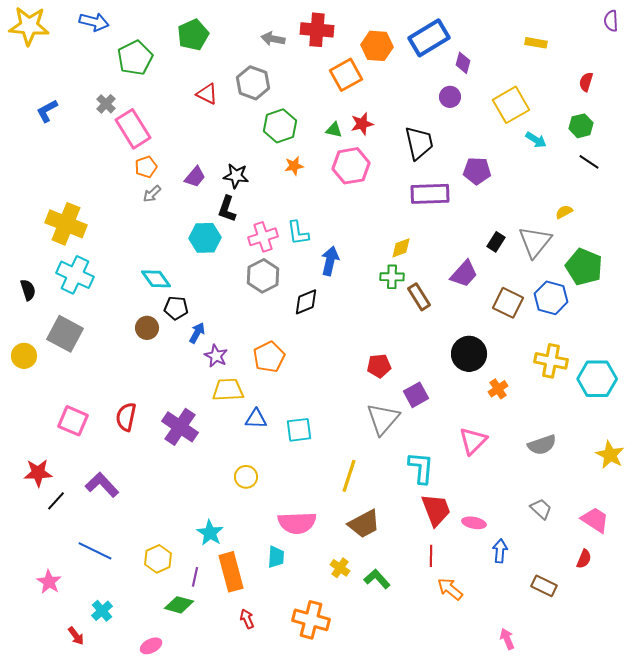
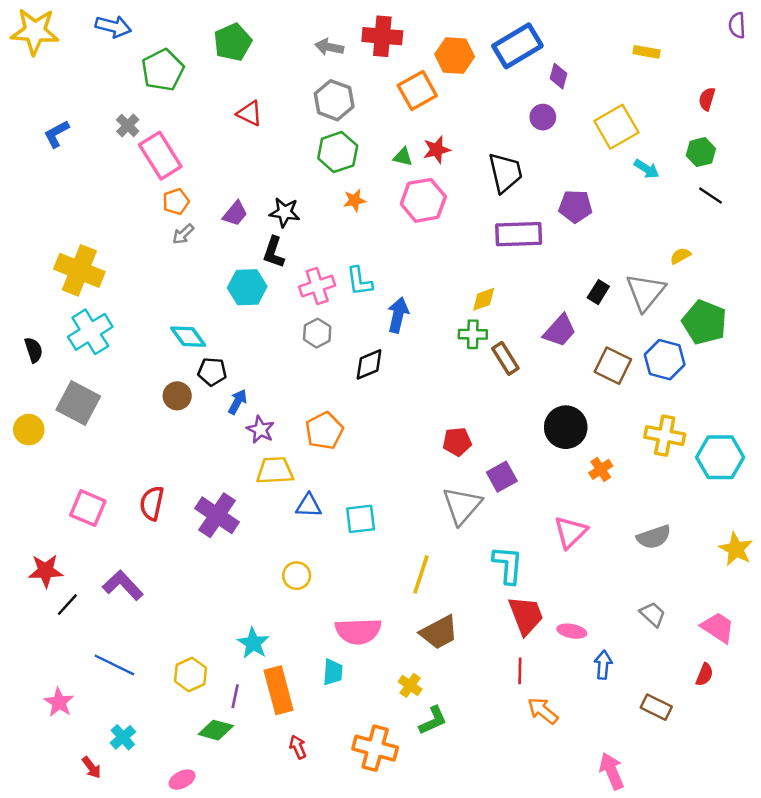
gray hexagon: (253, 83) -> (334, 100), moved
cyan cross: (75, 275) -> (90, 332), turned 33
gray hexagon: (263, 276) -> (317, 333), size x0.7
green L-shape: (377, 579) -> (433, 720), moved, turned 108
pink arrow: (507, 639) -> (612, 771), size x1.4

